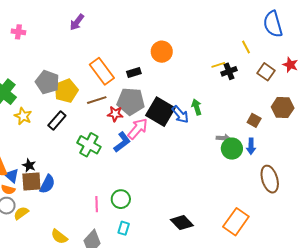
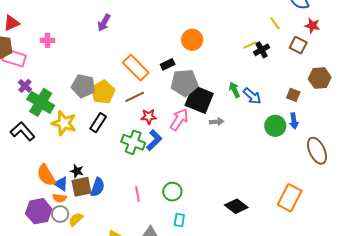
red star: (290, 65) -> (312, 26), moved
gray pentagon: (131, 101) -> (184, 83), moved
red star: (115, 114) -> (149, 117), moved
blue arrow: (180, 114) -> (252, 96), moved
yellow star: (23, 116) -> (64, 123), size x1.4
gray arrow: (223, 138) -> (217, 122), moved
blue L-shape: (122, 142) -> (154, 140), moved
pink line: (97, 204) -> (137, 194), moved

